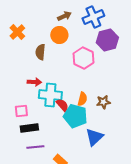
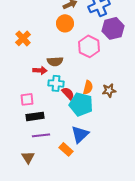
orange cross: (17, 32) -> (23, 38), moved
brown semicircle: (40, 52) -> (55, 61), moved, turned -98
cyan cross: (50, 95) -> (56, 83), size x0.7
blue triangle: (94, 137) -> (80, 134), moved

